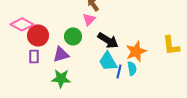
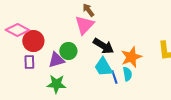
pink triangle: (89, 19) -> (84, 25), size x1.5
green circle: (73, 36) -> (68, 51), moved
blue line: (119, 71) -> (114, 77), turned -32

